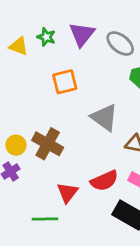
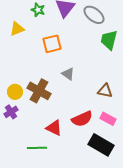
yellow triangle: (19, 46) -> (17, 29), moved, turned -42
gray triangle: (104, 117) -> (68, 74), moved, size x0.6
red triangle: (67, 193) -> (54, 128), turned -42

